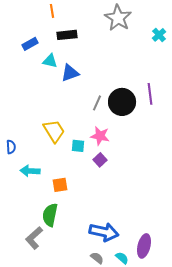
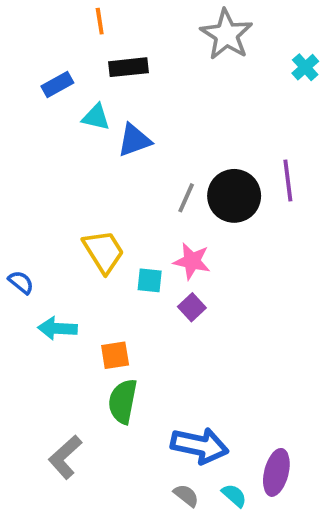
blue semicircle: (11, 147) -> (21, 282), turned -48
green semicircle: (50, 215) -> (123, 401), moved

